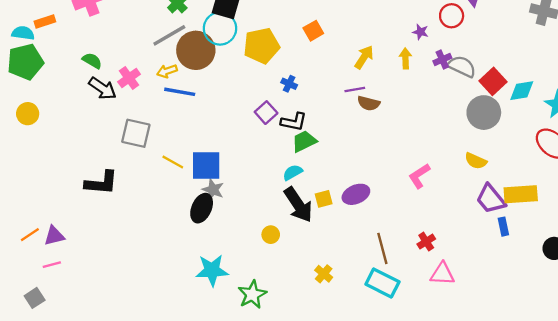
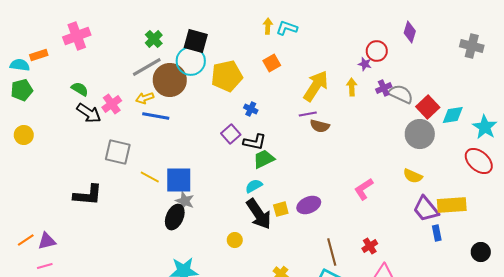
red circle: (452, 16) -> (377, 51), moved
yellow arrow: (364, 57) -> (316, 86), size x1.5
green pentagon: (25, 62) -> (22, 90), size x0.7

